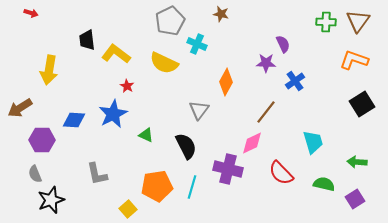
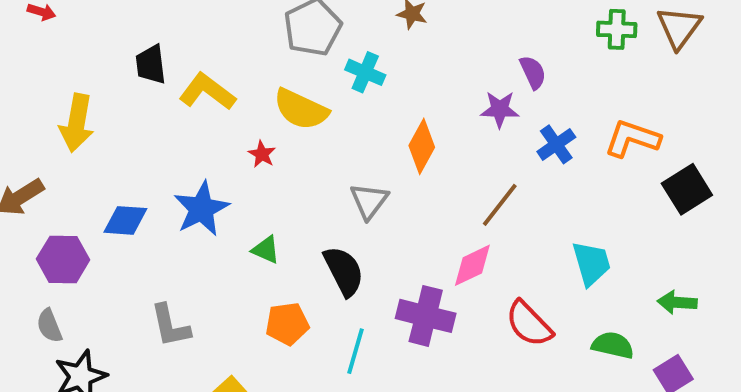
orange L-shape: (354, 60) -> (632, 139), moved
red star: (127, 86) -> (262, 154), moved
orange pentagon: (157, 186) -> (287, 324), moved, size x0.7

